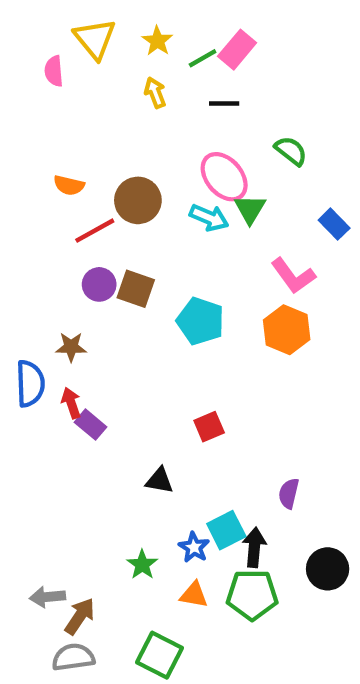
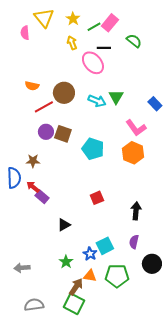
green semicircle: (291, 151) -> (134, 41), moved
pink ellipse: (224, 177) -> (93, 63), moved
red arrow: (71, 403) -> (33, 187), turned -32
black triangle: (159, 481) -> (64, 225), moved, turned -40
purple semicircle: (289, 493) -> (134, 242), moved
black arrow: (254, 547) -> (136, 211), moved
gray arrow: (47, 597) -> (22, 268), moved
brown arrow: (80, 616) -> (76, 287), moved

